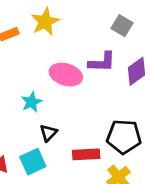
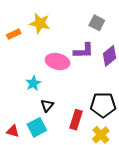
yellow star: (45, 22) -> (40, 23), turned -30
red rectangle: (86, 154) -> (76, 120), turned -66

